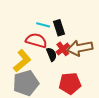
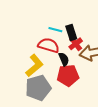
red cross: (63, 49) -> (76, 44), moved
red pentagon: (70, 83) -> (68, 75), moved

